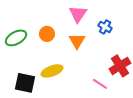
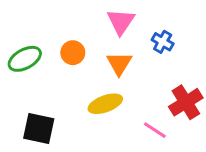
yellow ellipse: (52, 71) -> (105, 104), moved

